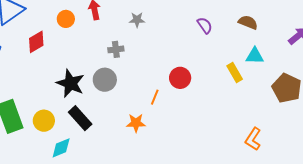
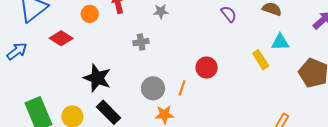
red diamond: (36, 42) -> (61, 38), turned 65
gray circle: (105, 80) -> (153, 88), moved

